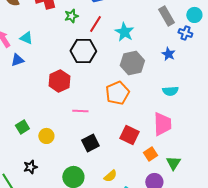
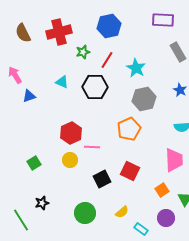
cyan triangle: (26, 38) -> (62, 82), moved
red hexagon: (59, 81) -> (71, 133), moved
red square: (129, 135) -> (130, 171), moved
yellow circle: (46, 136) -> (70, 160), moved

